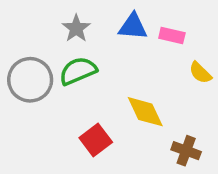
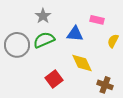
blue triangle: (133, 27) -> (75, 34), moved
yellow semicircle: (200, 73) -> (113, 41), turned 72

